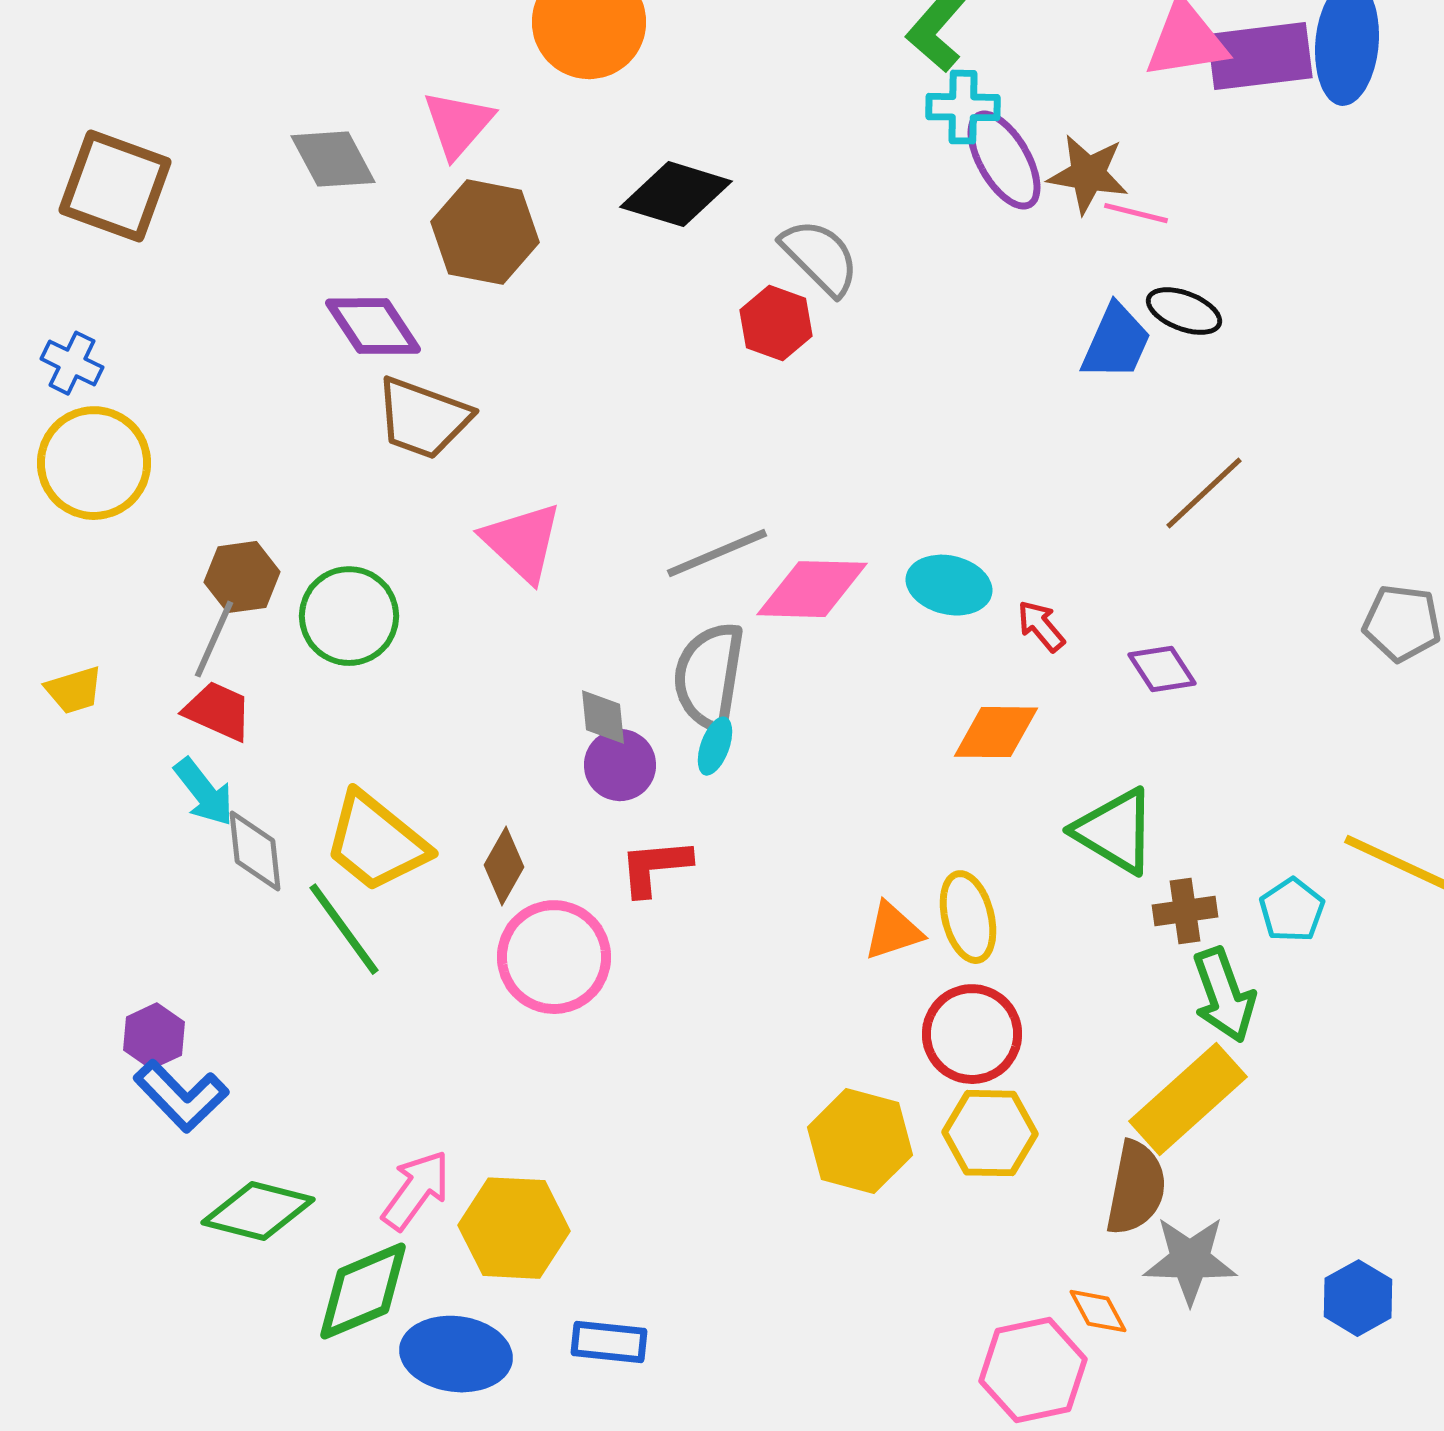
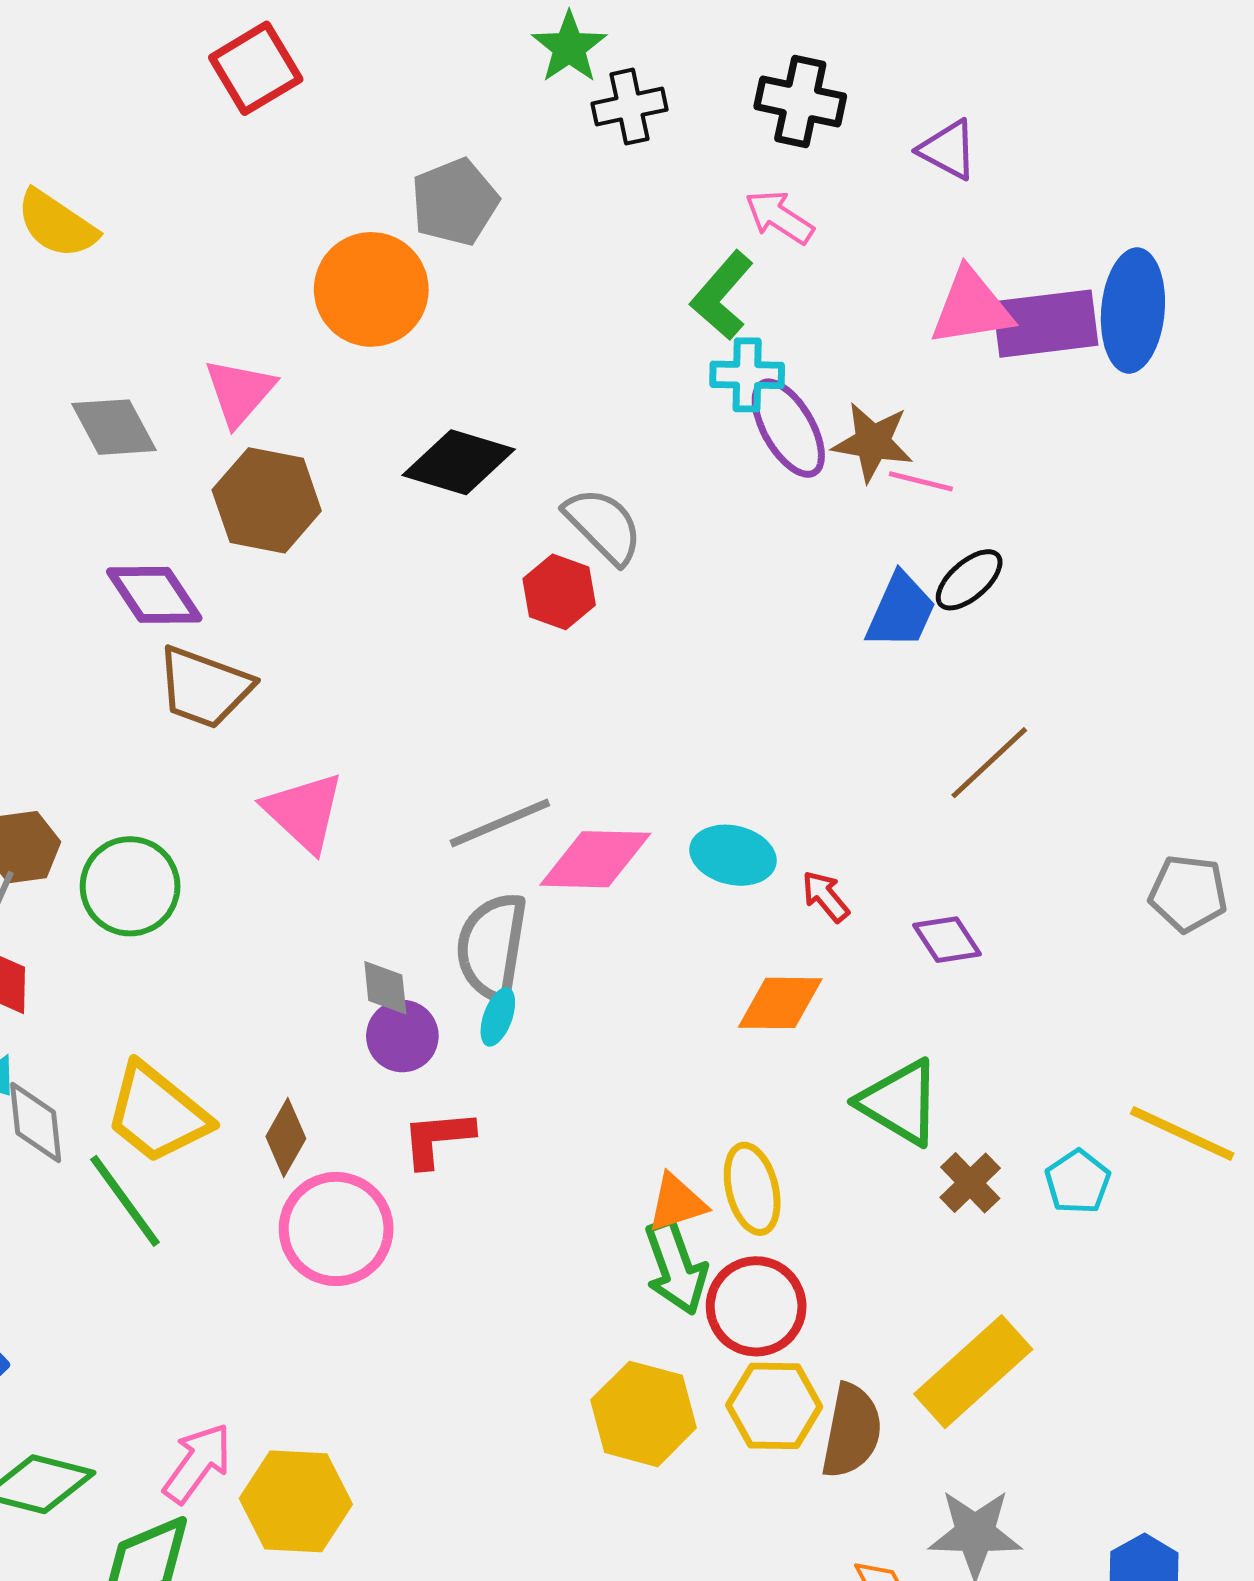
black ellipse: (1184, 311) -> (969, 580), turned -62
brown cross: (1185, 911) -> (970, 1183), turned -36
green arrow: (1224, 995) -> (676, 1267), moved
brown semicircle: (1136, 1188) -> (852, 1431), moved

